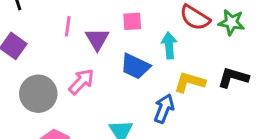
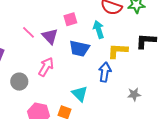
pink line: (68, 26) -> (29, 32), turned -40
gray circle: (38, 94) -> (19, 82), size x0.7

